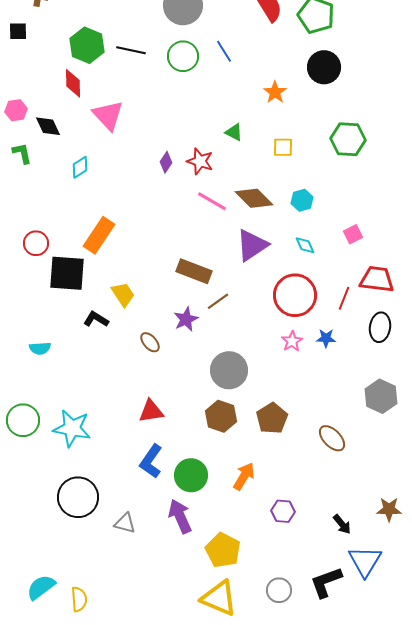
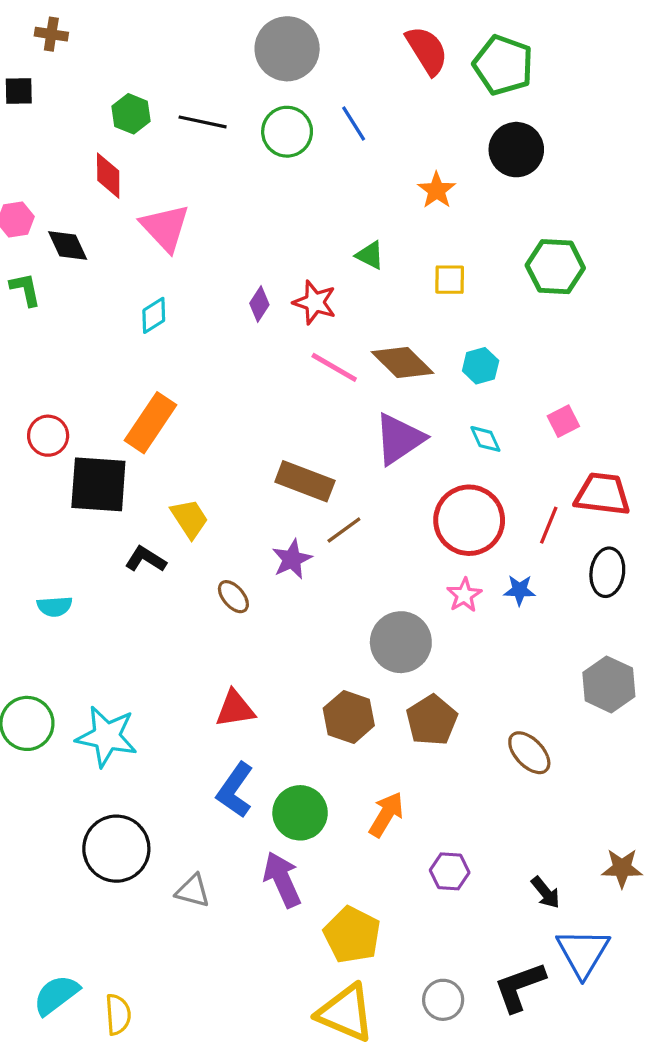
green hexagon: (87, 45) -> (131, 114), size x0.7
cyan diamond: (80, 167) -> (154, 315), moved
gray circle: (229, 370) -> (401, 642), moved

